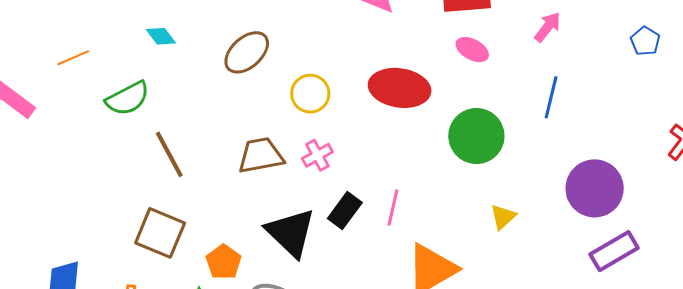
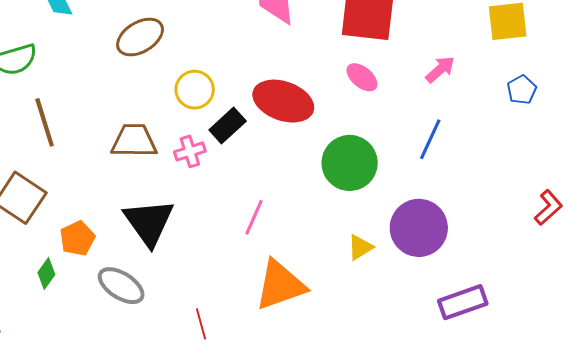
blue pentagon: (645, 41) -> (522, 90), moved
purple circle: (595, 188) -> (419, 228), moved
black rectangle: (345, 211) -> (228, 126), moved

